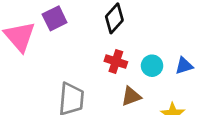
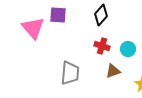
purple square: (55, 18) -> (58, 15), turned 30

